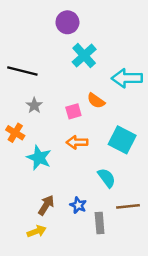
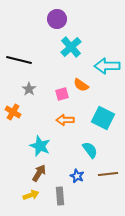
cyan star: (39, 158) -> (40, 146), moved
blue star: (78, 205) -> (77, 176), moved
gray rectangle: (100, 223) -> (60, 196), moved

